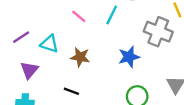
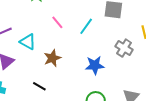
gray cross: (158, 32) -> (124, 48), size x0.7
brown star: (80, 57) -> (52, 58), turned 30

